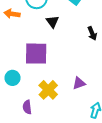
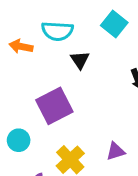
purple square: (36, 54) -> (54, 106), turned -30

